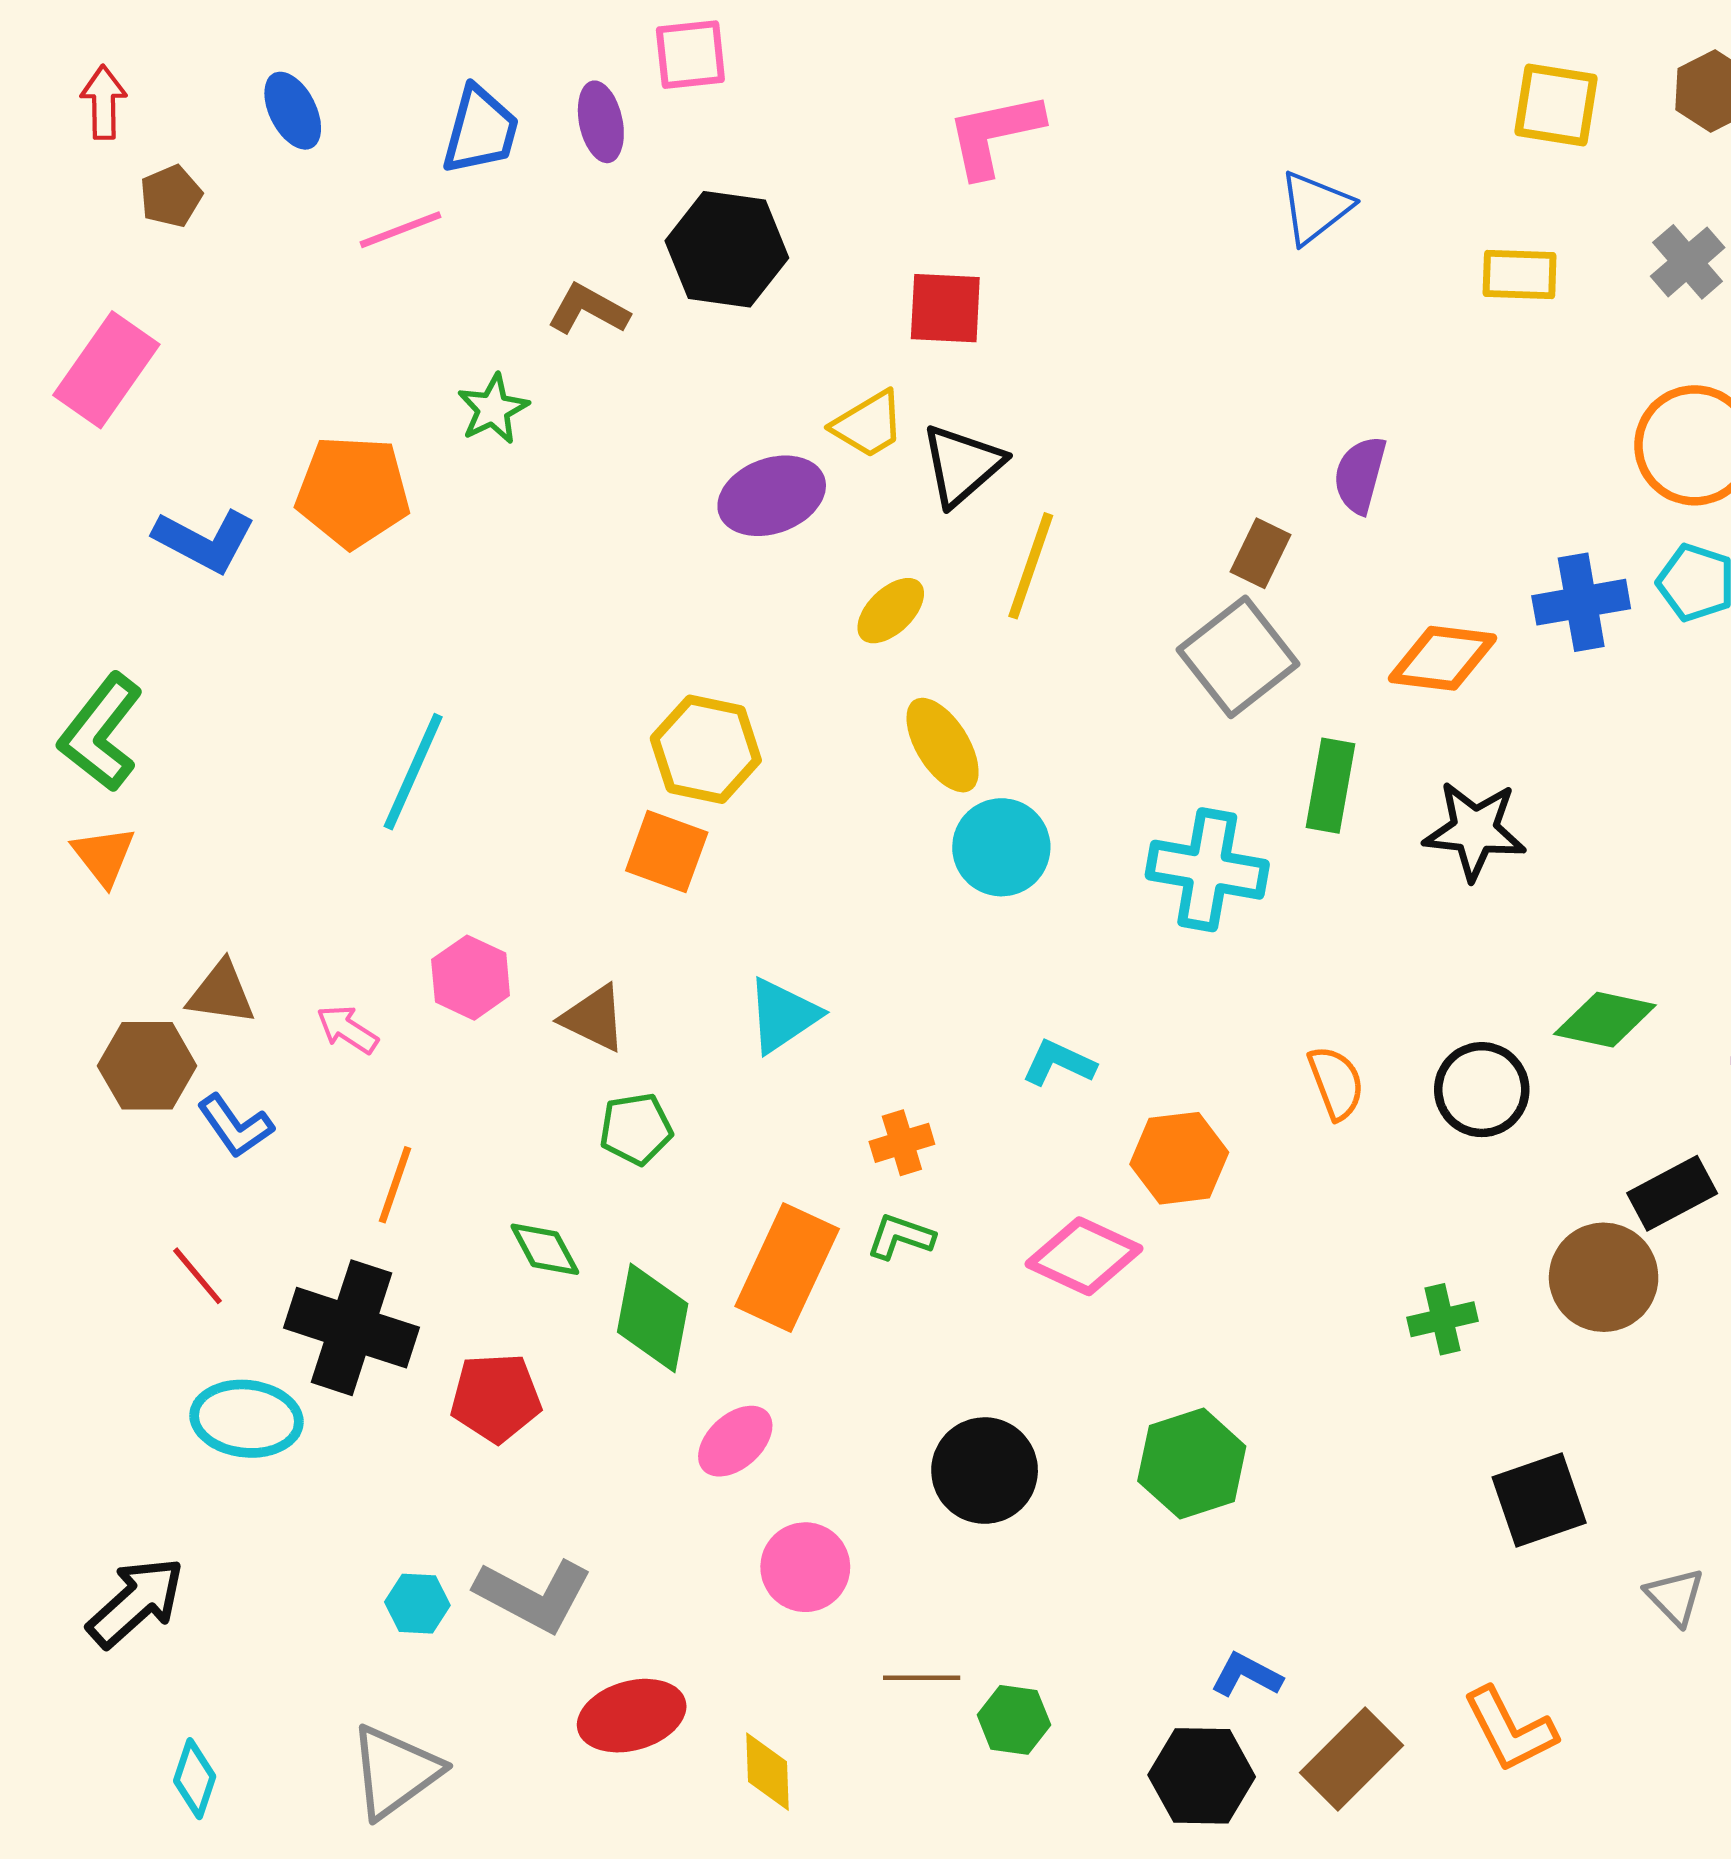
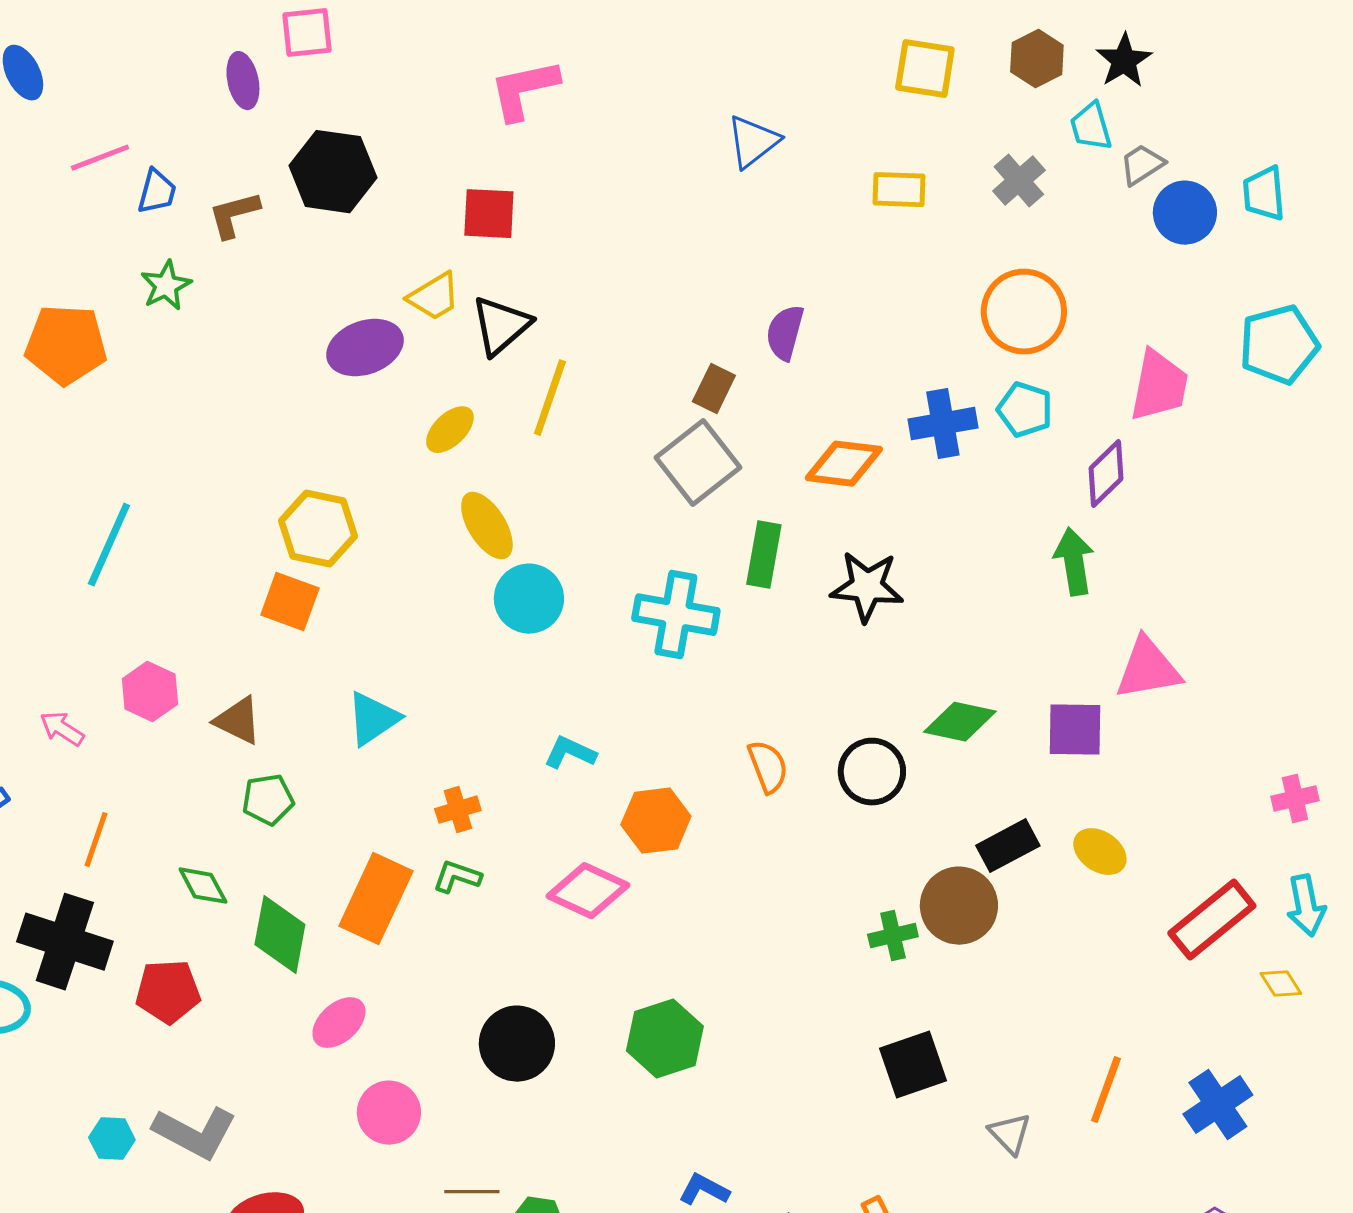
blue trapezoid: (480, 130) -> (157, 192), moved, size x0.7
brown L-shape: (588, 310) -> (234, 215), turned -44
green cross: (1443, 1319) -> (893, 936), moved

